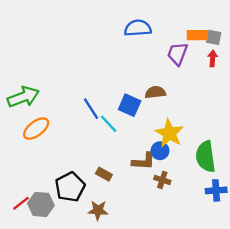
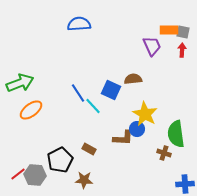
blue semicircle: (138, 28) -> (79, 24), moved
purple trapezoid: (178, 54) -> (152, 46), turned 135
brown cross: (162, 180) -> (164, 153), moved
blue cross: (216, 190) -> (185, 184), moved

